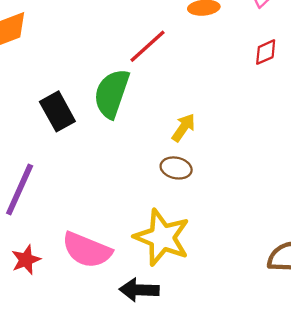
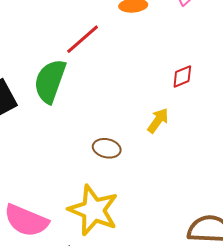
red diamond: (266, 52) -> (182, 77), moved
yellow arrow: (184, 128) -> (158, 120), moved

